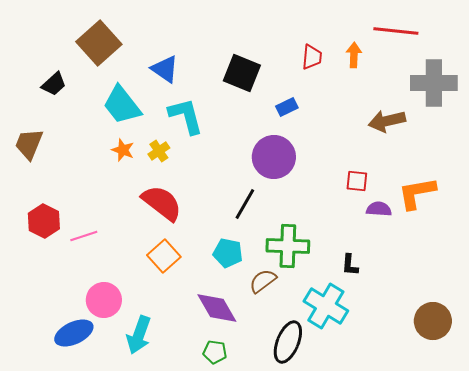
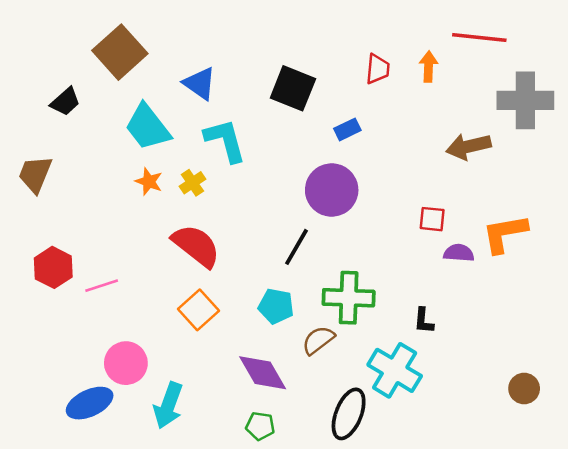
brown circle: (433, 321) -> (524, 389), size x0.7

